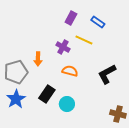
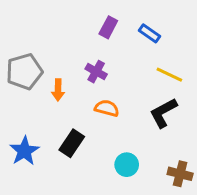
yellow line: (84, 40) -> (169, 75), moved
gray pentagon: (16, 72) -> (24, 72), moved
cyan circle: (67, 104) -> (127, 165), moved

